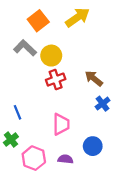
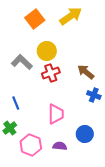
gray L-shape: (25, 48) -> (22, 62), moved
blue cross: (103, 104) -> (94, 95), turned -32

